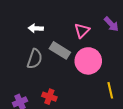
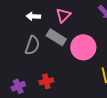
pink triangle: (82, 30) -> (63, 15), moved
red cross: (49, 97) -> (46, 81), turned -32

